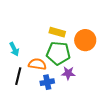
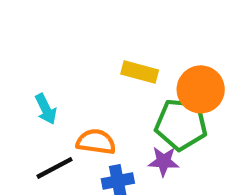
green pentagon: (58, 53) -> (181, 124), moved
black line: (18, 76) -> (55, 168), turned 48

